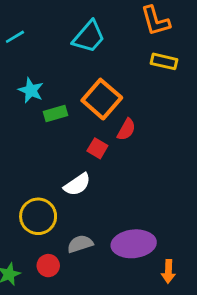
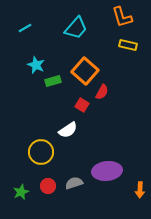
gray semicircle: (80, 244) -> (74, 183), moved
orange arrow: (168, 271) -> (140, 190), moved

